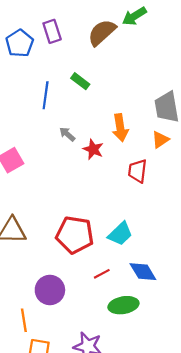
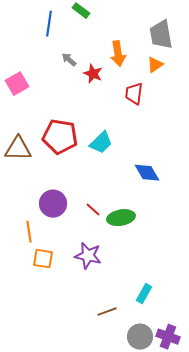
cyan trapezoid: (120, 234) -> (101, 143), moved
red pentagon: (75, 235) -> (60, 137), moved
blue diamond: (143, 272) -> (147, 173), moved
red line: (102, 274) -> (93, 210), moved, turned 70

